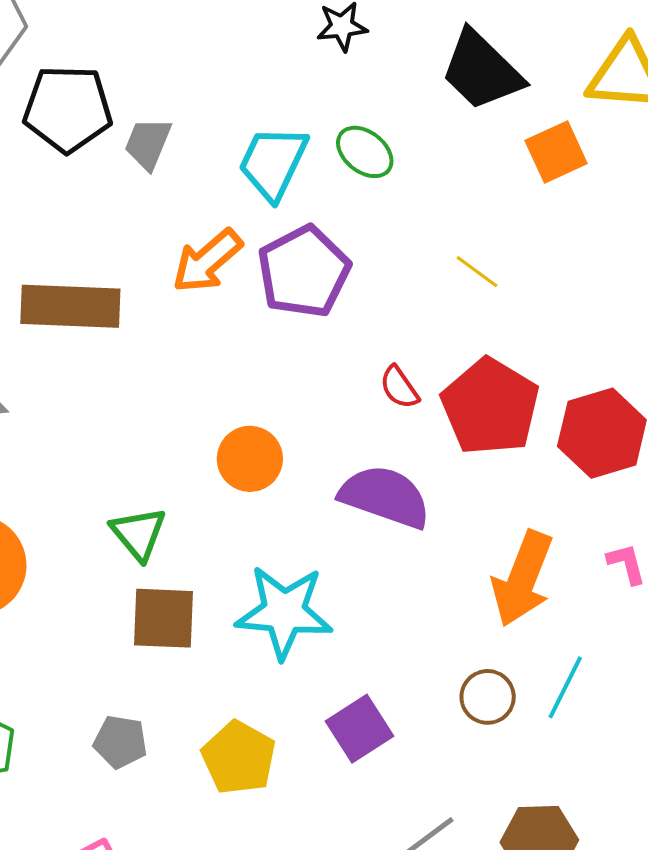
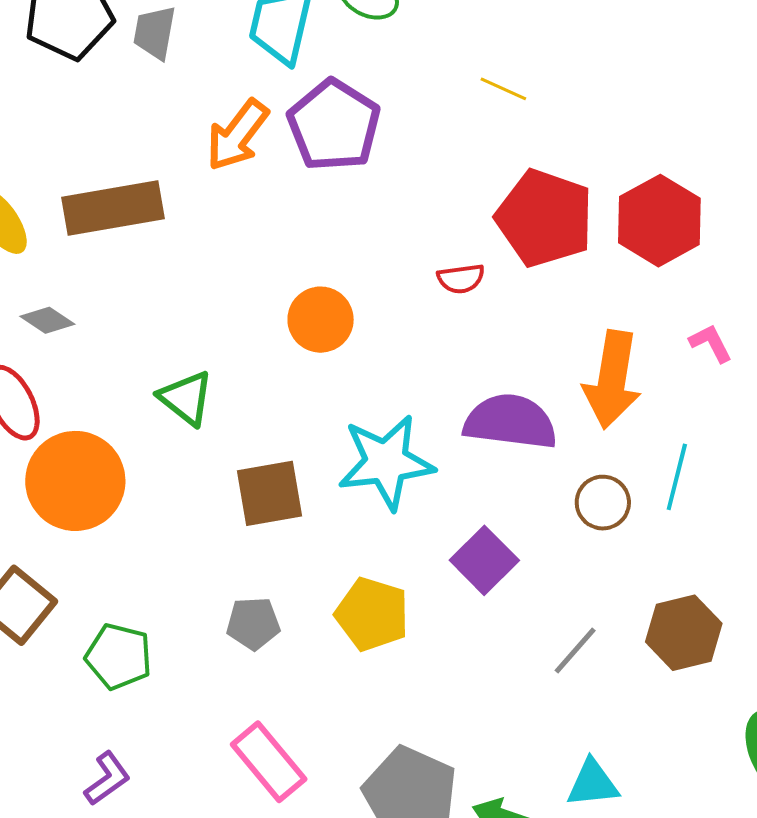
red semicircle: (399, 387) -> (461, 279), moved, turned -51
purple semicircle: (385, 497) -> (510, 422), moved
green triangle: (138, 534) -> (186, 398), moved

